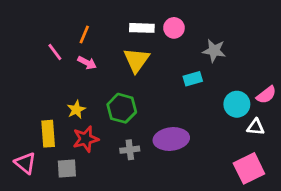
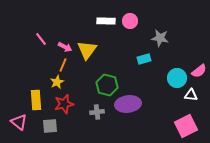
orange line: (84, 35) -> (63, 65), moved
yellow triangle: (136, 60) -> (87, 50), moved
green hexagon: (122, 108) -> (107, 85), moved

